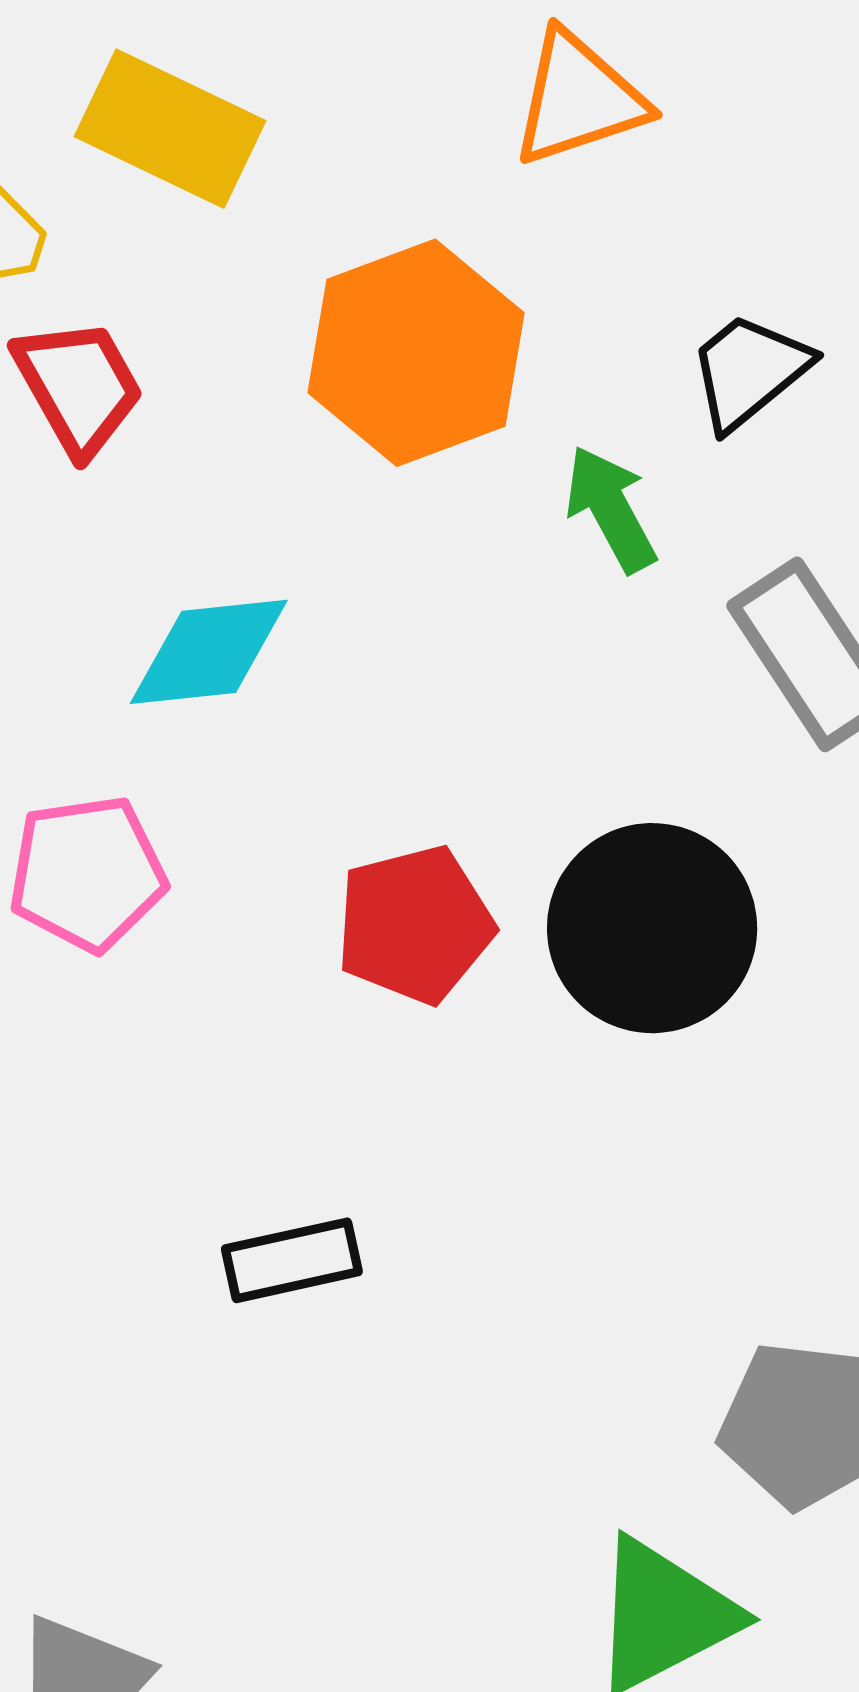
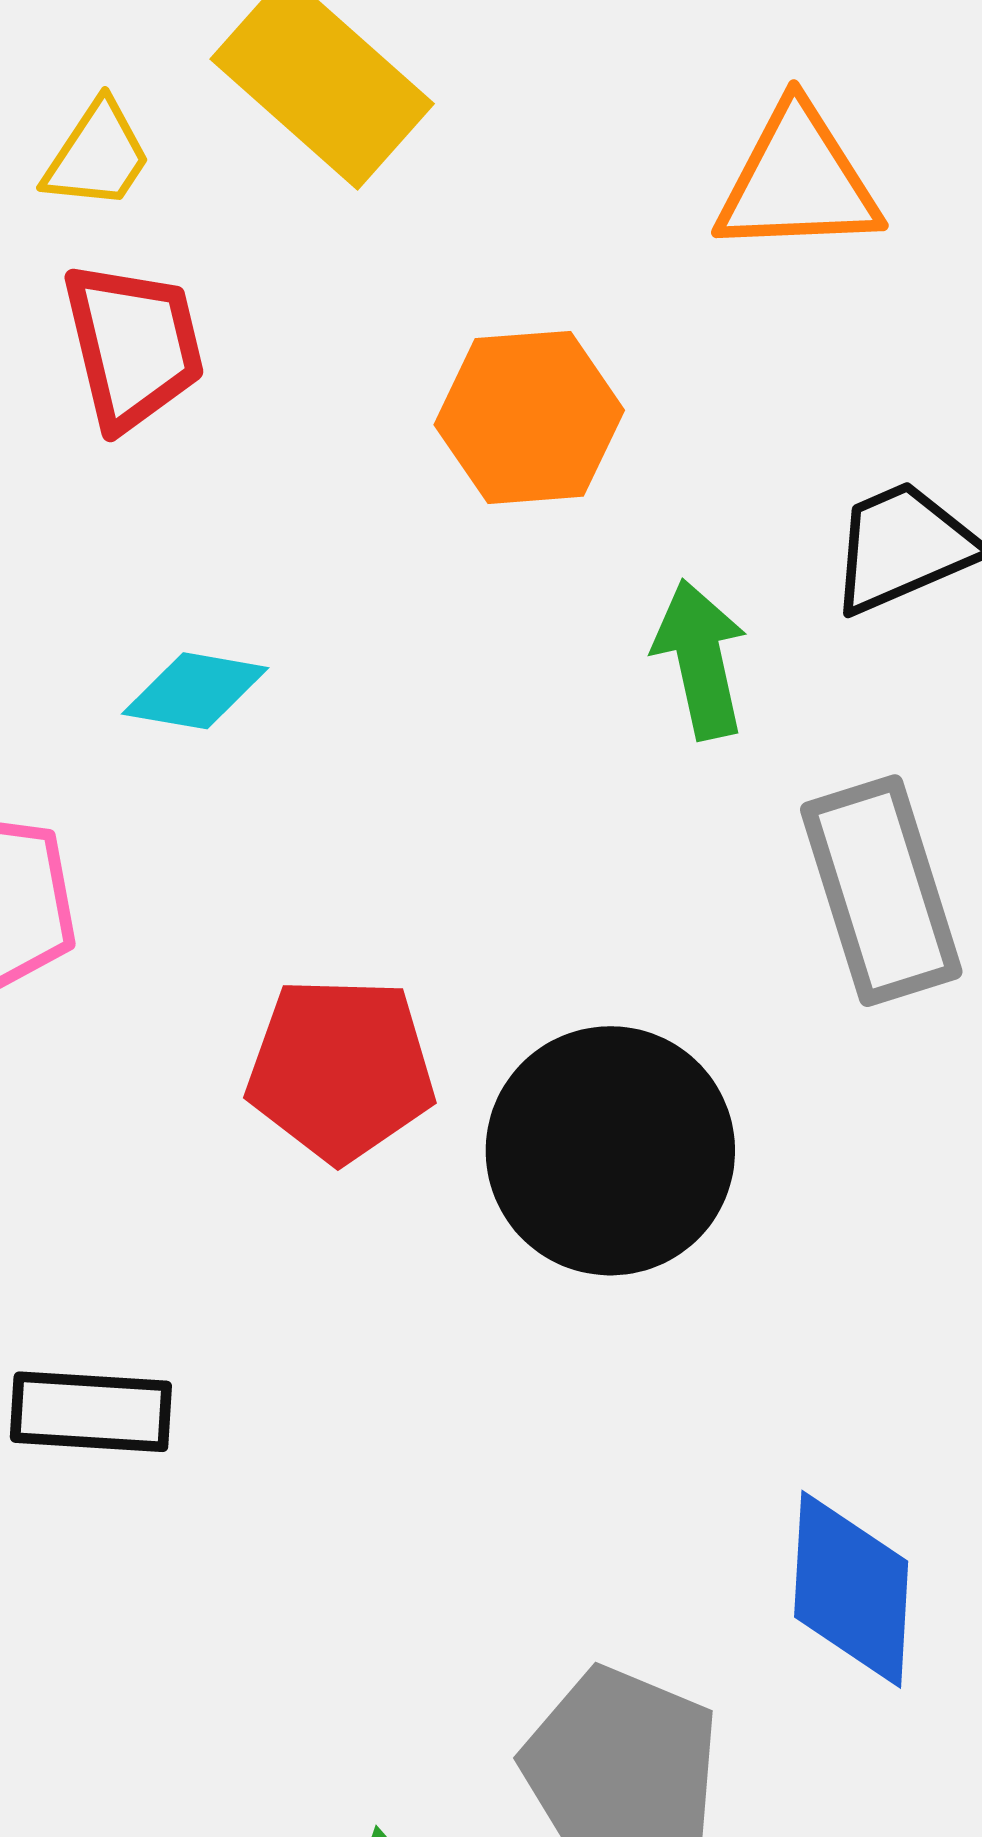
orange hexagon: (416, 353) -> (529, 417), size x0.7
cyan diamond: (209, 652) -> (195, 691), size x0.7

